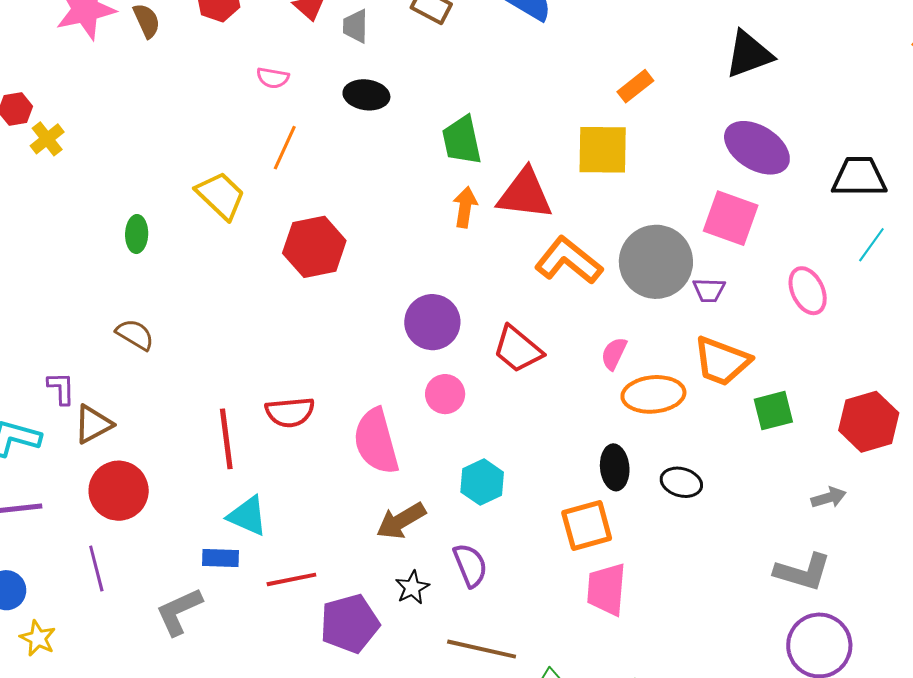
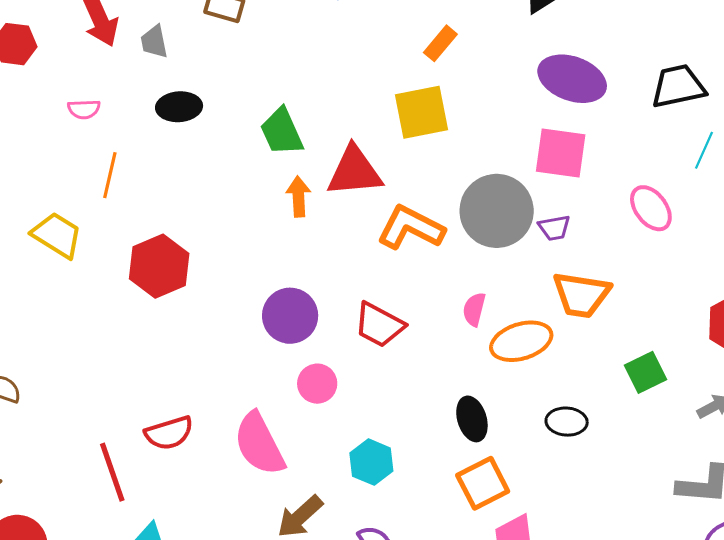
green square: (773, 411) -> (645, 372), moved
black ellipse: (615, 467) -> (472, 419), moved

